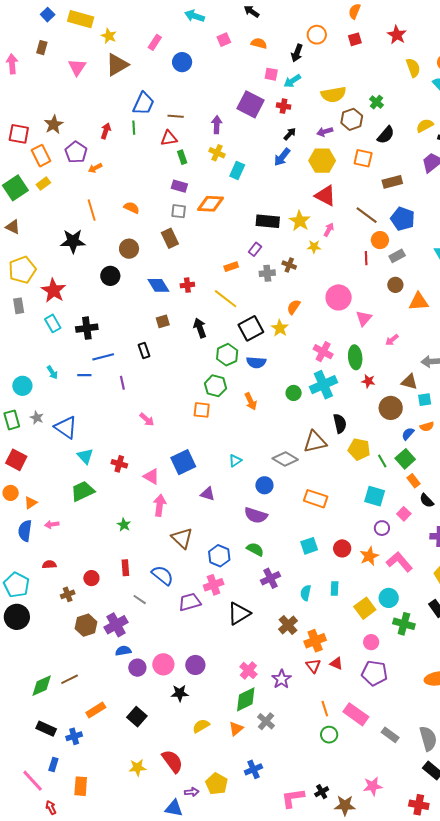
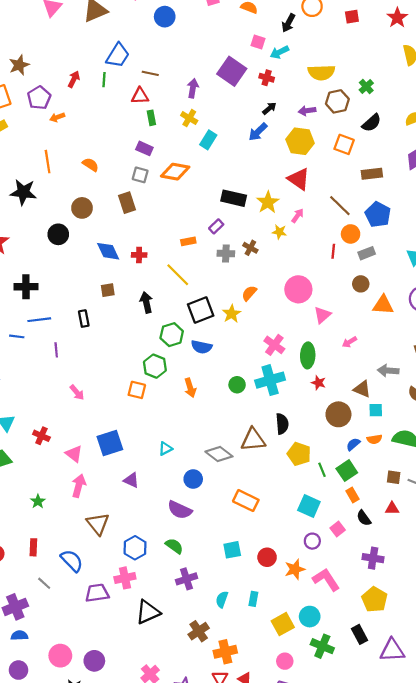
purple circle: (137, 668) -> (19, 670), moved

